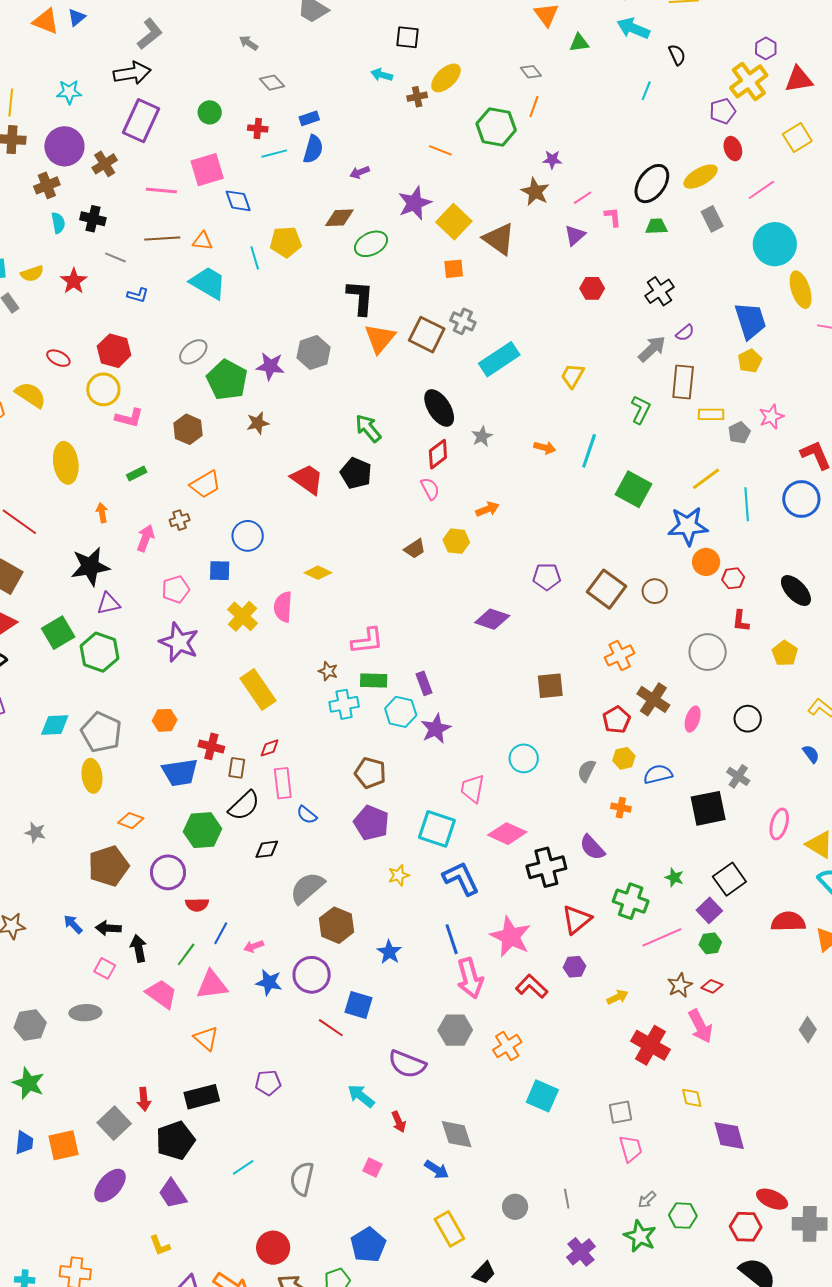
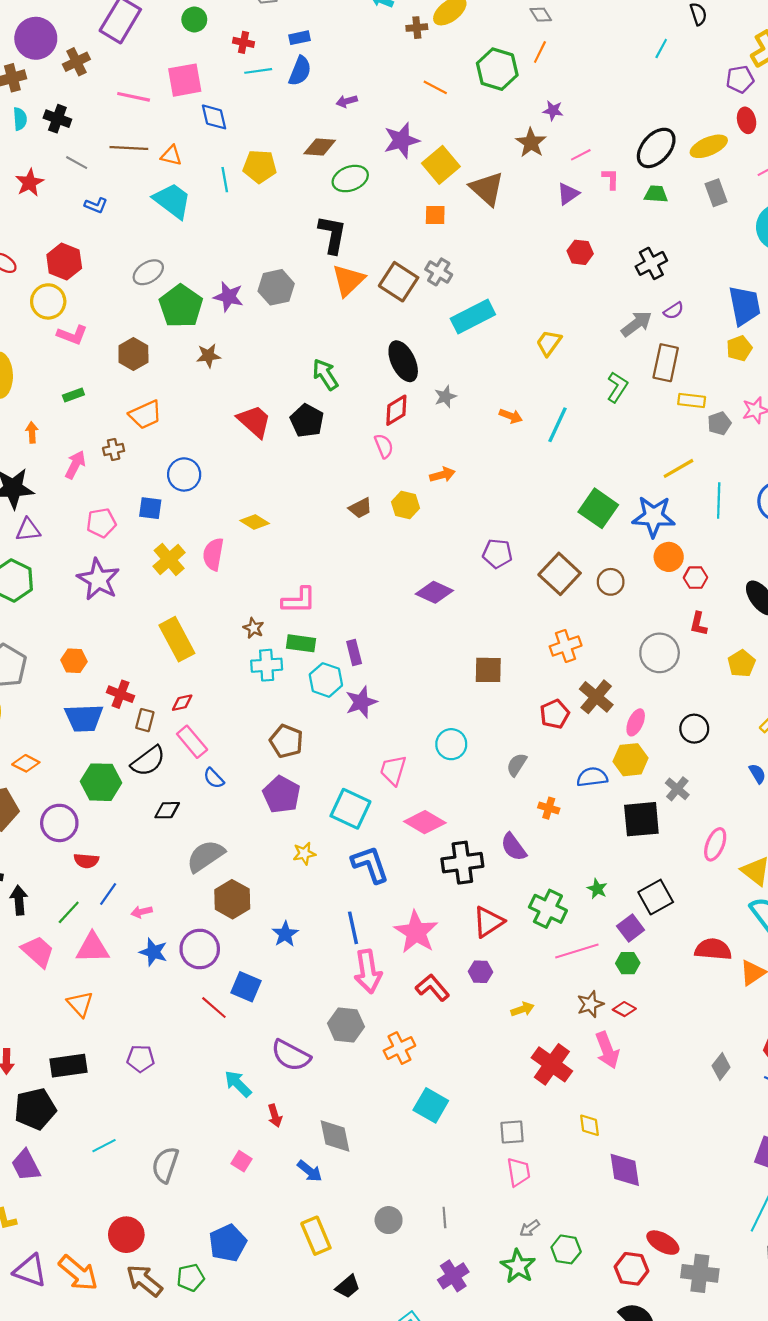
green square: (633, 489) -> (598, 508), moved
yellow hexagon: (624, 758) -> (631, 760), moved, size x1.4
pink rectangle: (283, 783) -> (192, 742), turned -40

